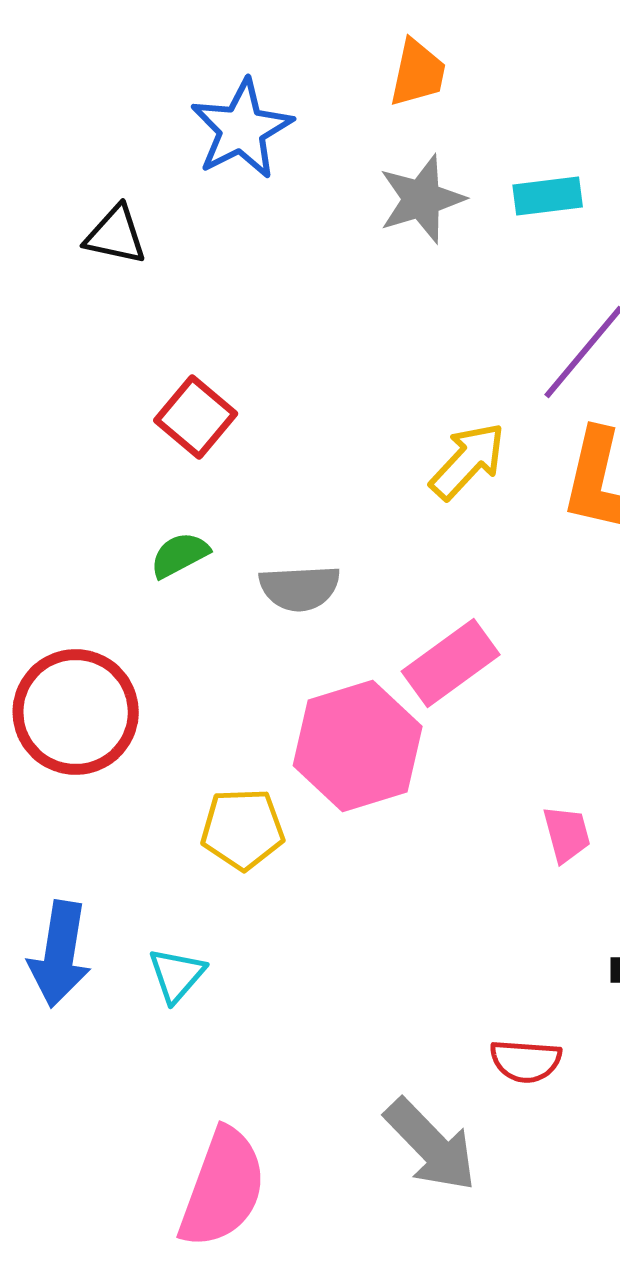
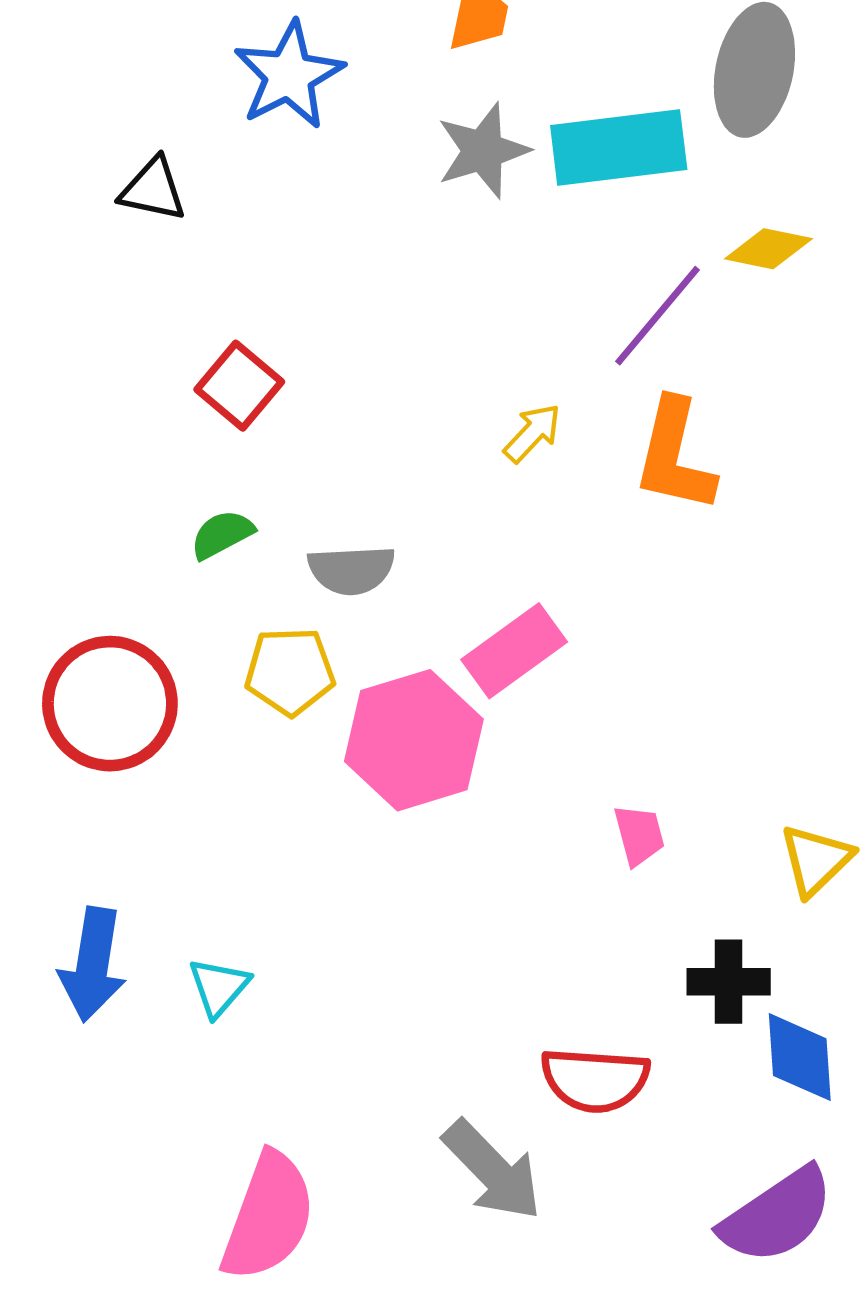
cyan rectangle: (548, 196) -> (619, 147), size x1.8
yellow arrow: (468, 461) -> (532, 433), size x0.7
yellow pentagon: (243, 829) -> (290, 671), moved
red semicircle: (526, 1061) -> (595, 1080), size x1.4

